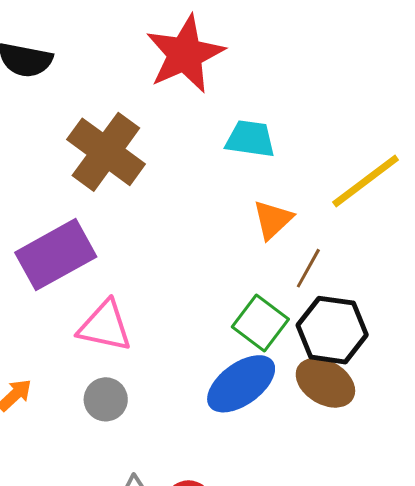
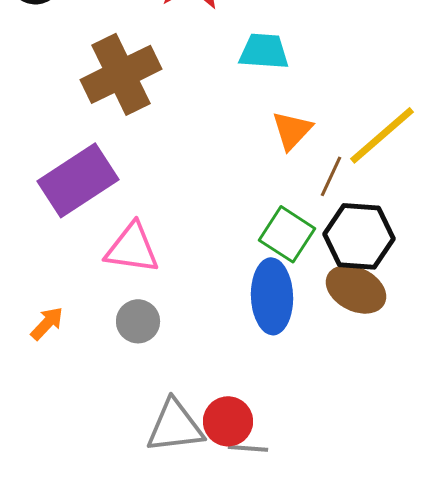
brown cross: (106, 152) -> (121, 74), turned 32
yellow line: (366, 181) -> (382, 135), moved
blue ellipse: (241, 384) -> (272, 296), turned -52

